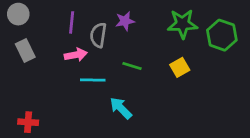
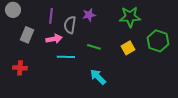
green hexagon: (222, 35) -> (158, 41), moved
gray rectangle: (25, 51) -> (27, 35), moved, turned 49
cyan arrow: (121, 108) -> (98, 77), moved
red cross: (28, 122) -> (20, 68), moved

